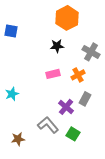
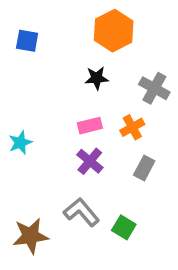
blue square: (11, 31) -> (27, 41), moved
cyan star: (12, 94) -> (20, 143), moved
purple cross: (66, 107) -> (90, 161), moved
brown star: (18, 139) -> (30, 236), size x1.5

